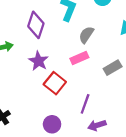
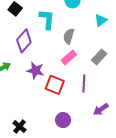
purple diamond: (36, 25) -> (24, 41), turned 40
purple line: (85, 104) -> (84, 84), moved

